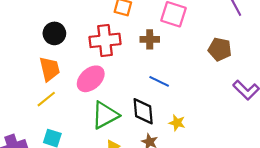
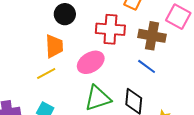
brown cross: (150, 39) -> (152, 36), size x1.5
blue line: (159, 81) -> (147, 66), moved

